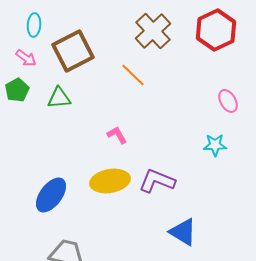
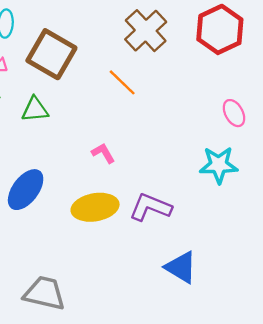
brown square: (73, 51) -> (51, 54), turned -33
cyan star: (215, 145) -> (219, 165), size x1.4
blue ellipse: (51, 195) -> (26, 190), moved

